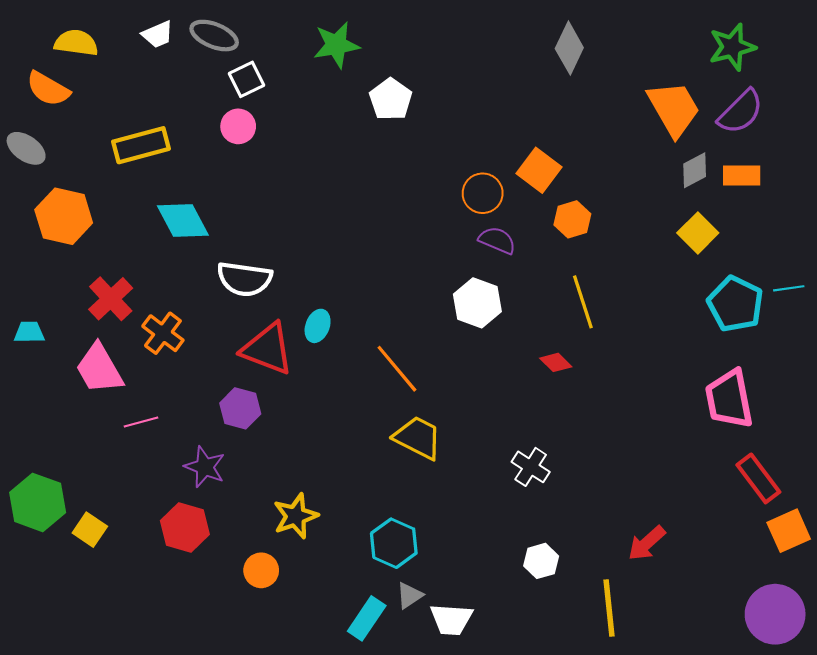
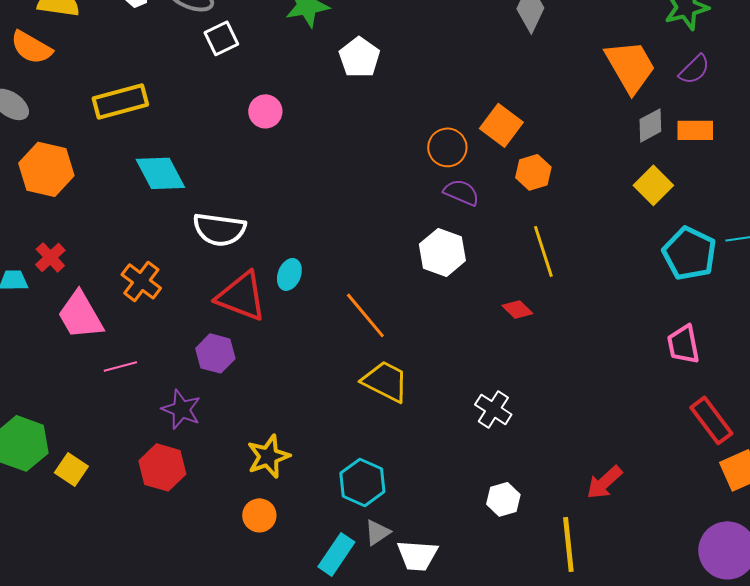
purple semicircle: (741, 112) -> (694, 69), size x0.7
pink circle: (238, 126) -> (265, 111), moved
red cross: (111, 299) -> (50, 257), moved, size x0.7
pink trapezoid: (729, 399) -> (683, 344), size x0.7
orange circle: (261, 570) -> (259, 515), moved

